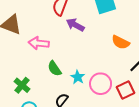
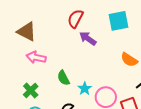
pink arrow: (39, 43) -> (36, 57), moved

